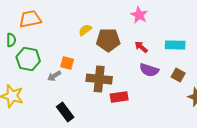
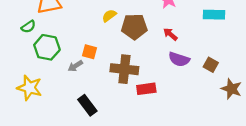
green semicircle: (11, 40) -> (28, 27), turned 56
cyan rectangle: (175, 45) -> (214, 15), moved

